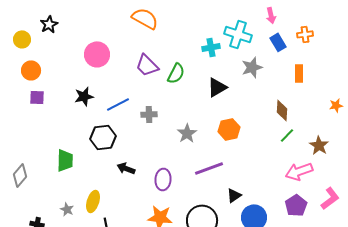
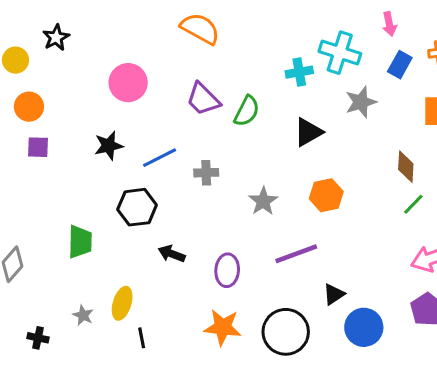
blue rectangle: (278, 42) -> (400, 65), turned 60

